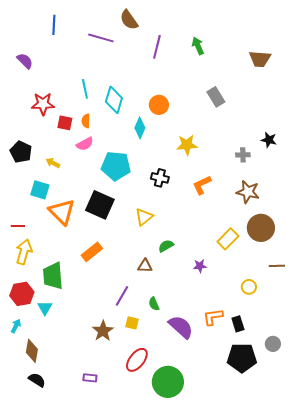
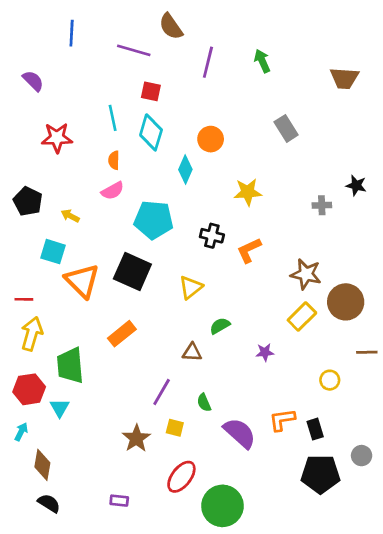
red square: (65, 123) -> (151, 91), moved
orange L-shape: (202, 185) -> (249, 250), moved
brown star: (248, 192) -> (306, 274), moved

